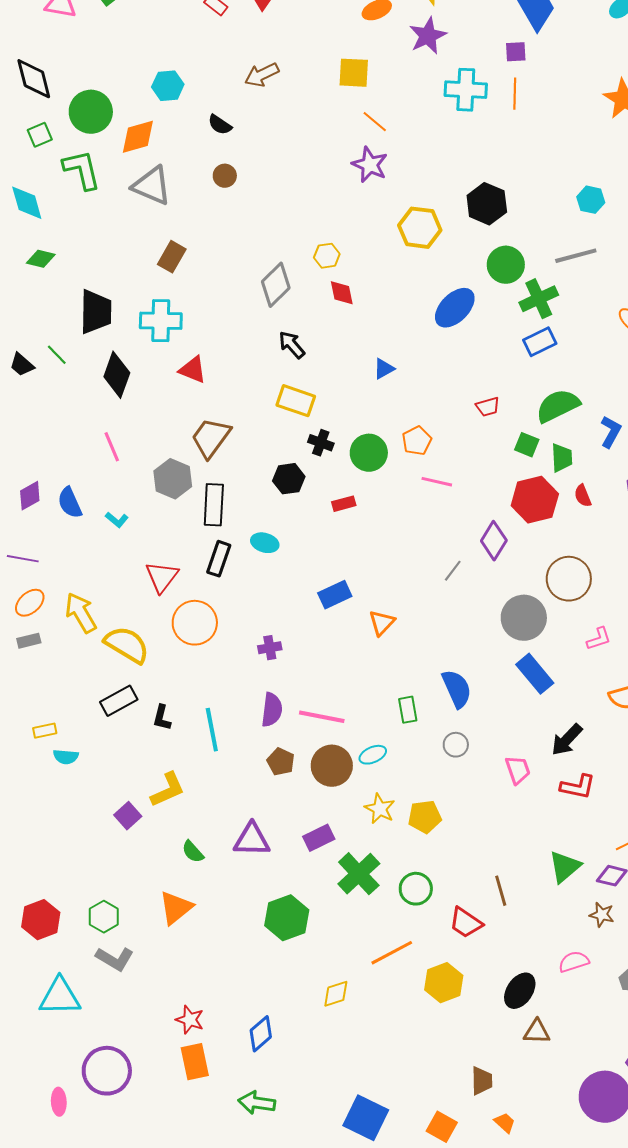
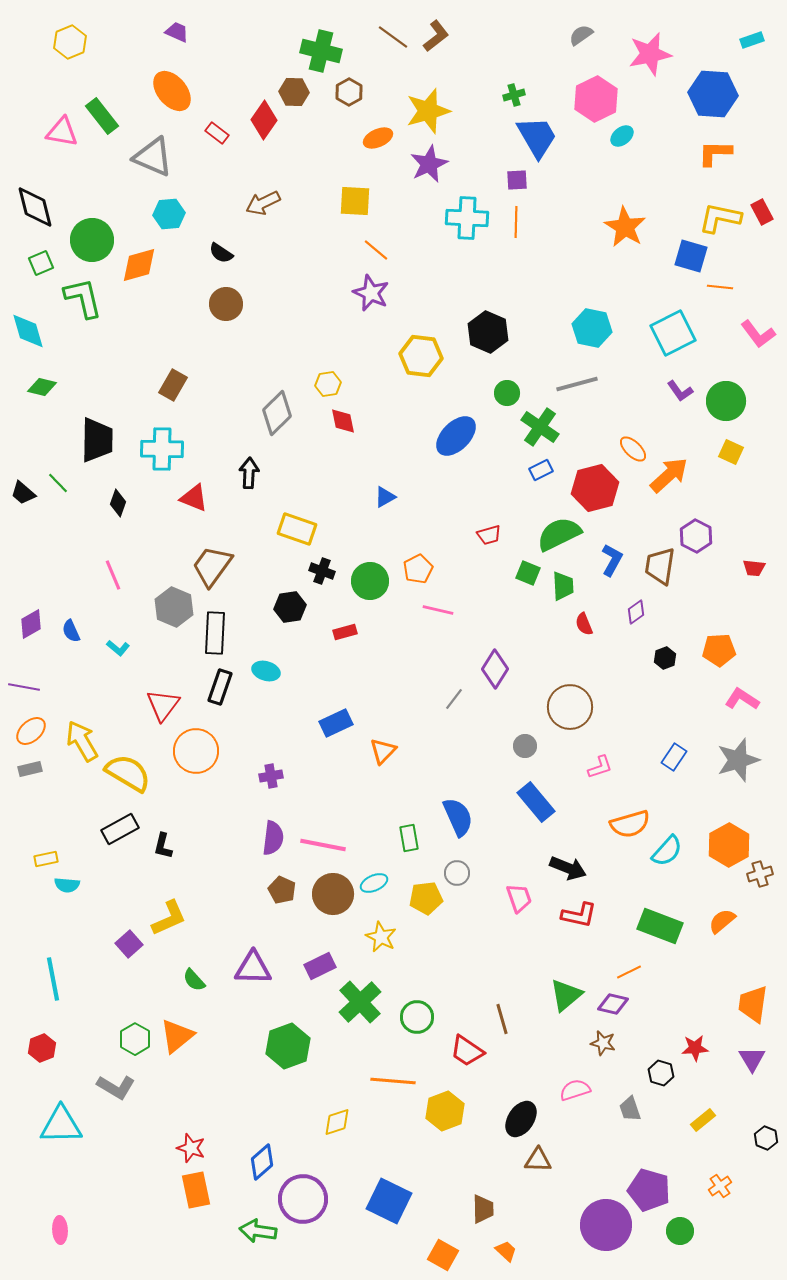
brown circle: (225, 176) -> (226, 304), size x1.4
gray triangle: (152, 186) -> (153, 157), moved
cyan hexagon: (591, 200) -> (592, 328), size x1.4
green circle: (506, 265) -> (507, 393), size x0.7
green cross: (539, 299) -> (540, 427), turned -30
blue rectangle: (540, 342) -> (541, 470), size x0.7
black arrow: (292, 345) -> (249, 473), moved, turned 44
black diamond: (117, 375) -> (118, 503), size x0.6
red hexagon: (535, 500) -> (595, 488), moved
blue semicircle: (70, 503) -> (71, 631), size x0.7
gray circle: (524, 618) -> (525, 746), size x0.5
cyan line: (212, 730) -> (53, 979), moved
black arrow: (567, 740) -> (568, 868), turned -111
yellow pentagon: (425, 817) -> (426, 898), moved
green hexagon: (104, 917) -> (135, 1039), moved
red hexagon: (41, 920) -> (42, 1048), size x0.7
orange line: (392, 953) -> (393, 1081), turned 33
purple circle: (107, 1071) -> (303, 1199), moved
blue square: (366, 1118) -> (389, 1201), moved

